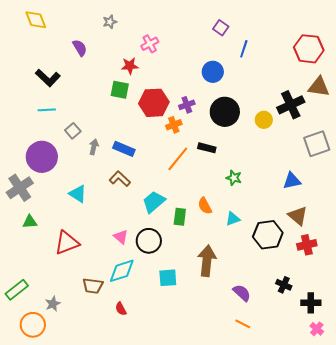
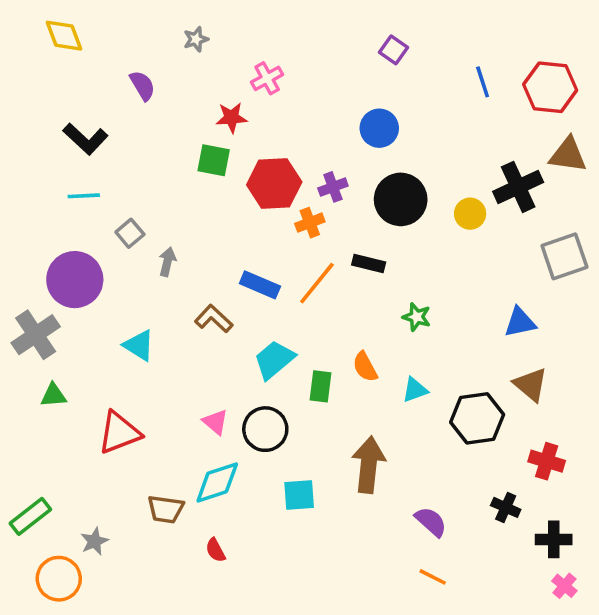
blue line: (244, 49) -> (483, 82), moved, turned -36
blue rectangle: (124, 149) -> (260, 285), moved
red cross: (307, 245) -> (547, 461), moved, turned 30

